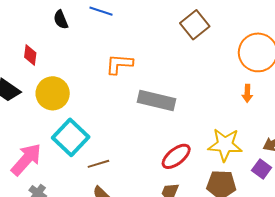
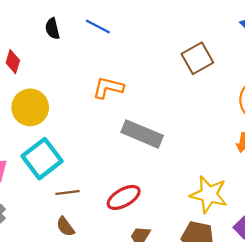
red ellipse: (176, 156) -> (124, 197), moved

